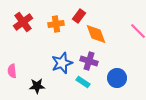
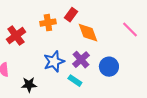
red cross: (23, 22) -> (16, 36), moved
purple cross: (89, 61) -> (81, 60), turned 30
blue circle: (117, 78) -> (109, 67), moved

